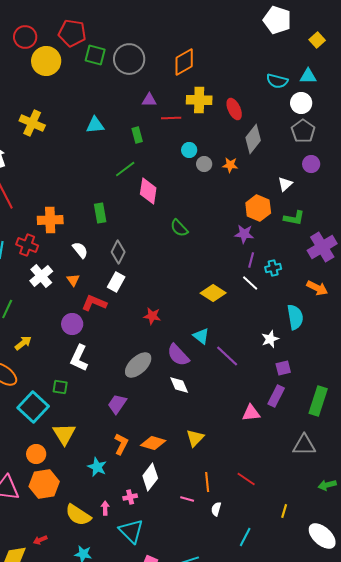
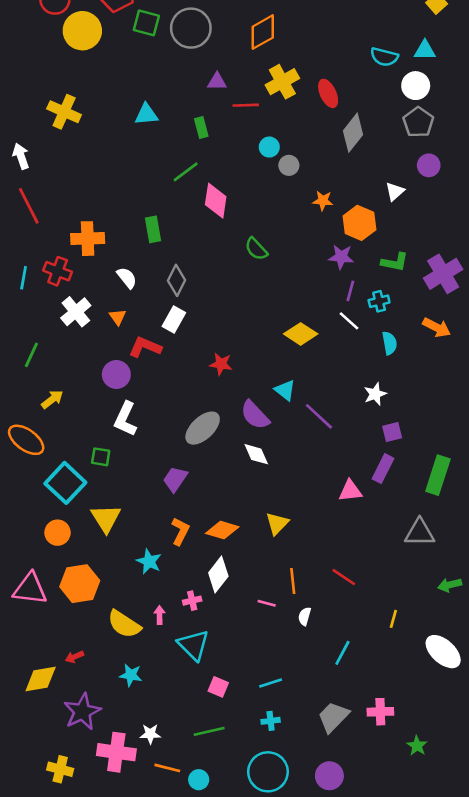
yellow cross: (199, 100) -> (282, 82), turned -30
orange star: (230, 165) -> (323, 201), moved
green L-shape: (294, 218) -> (395, 262), moved
cyan semicircle: (295, 317) -> (390, 343), moved, size x0.7
orange circle: (36, 454) -> (58, 533), moved

